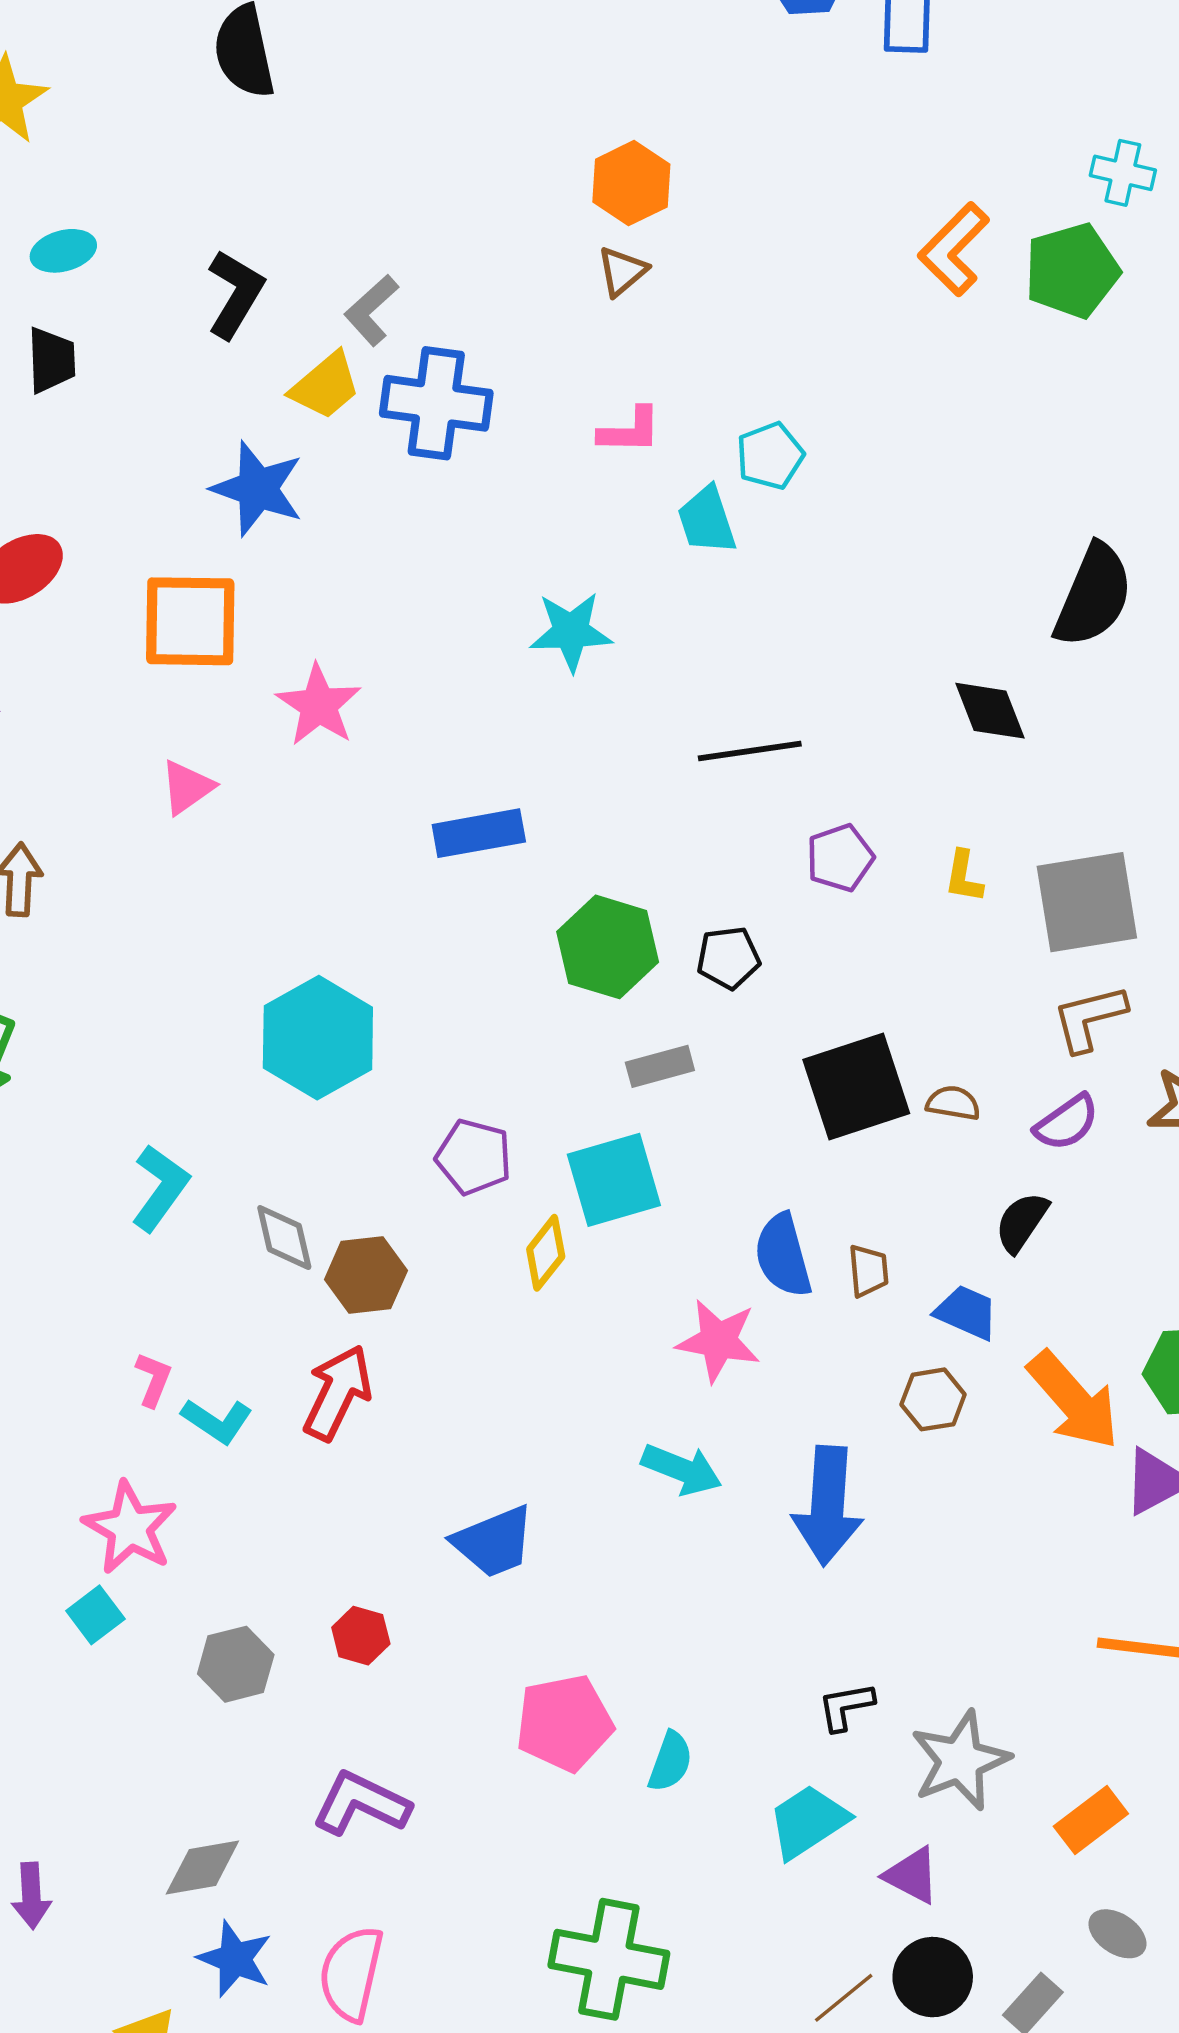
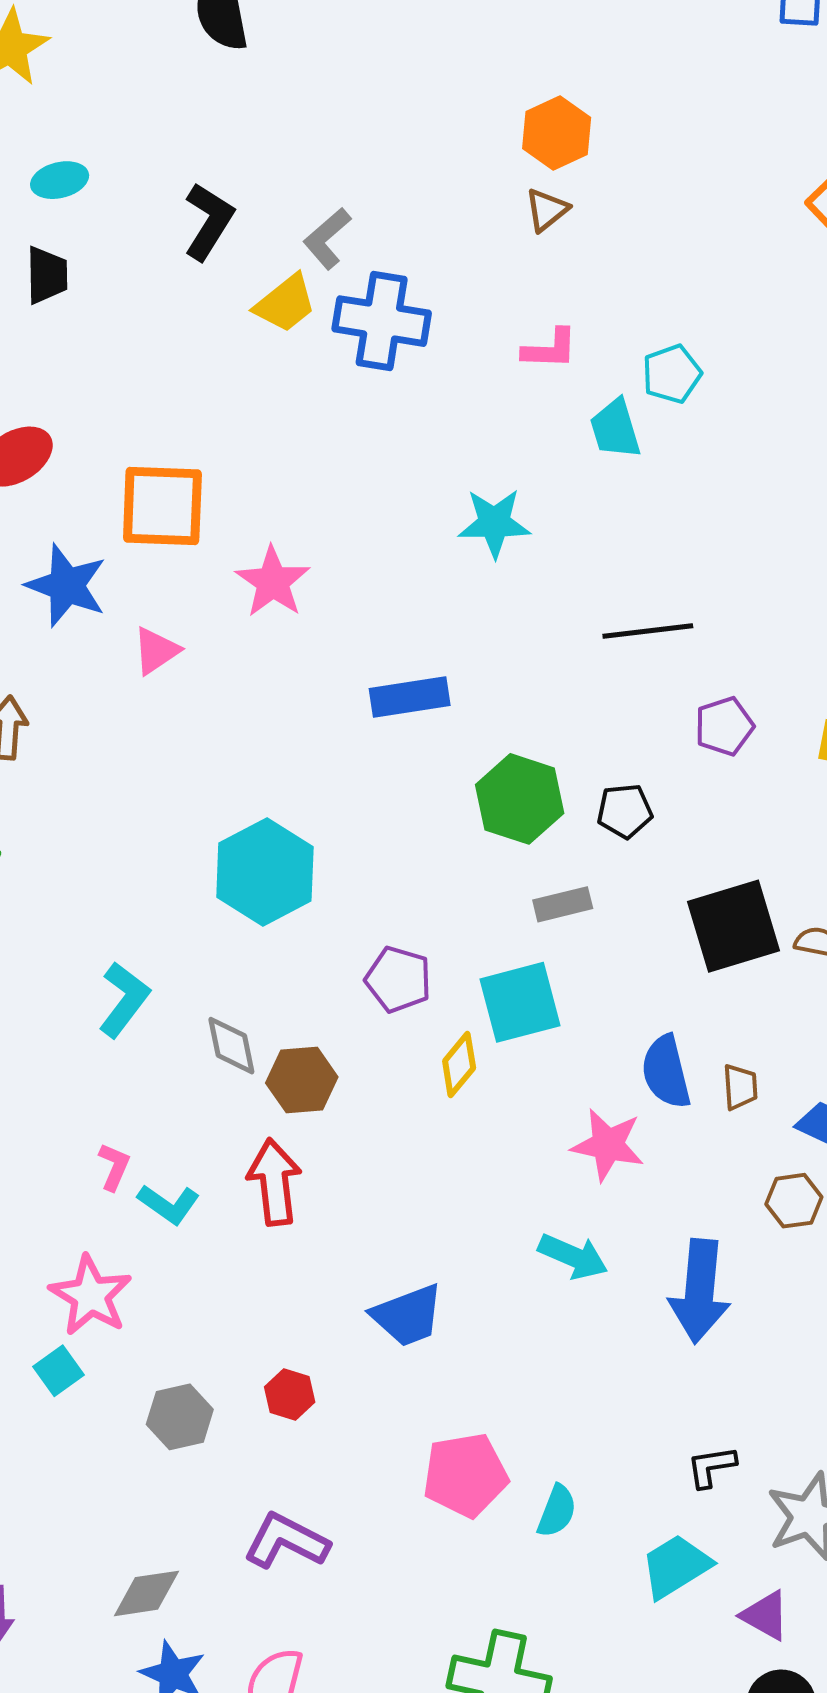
blue star: (258, 489) -> (66, 586), moved
red arrow: (338, 1393) -> (274, 1182), turned -34

